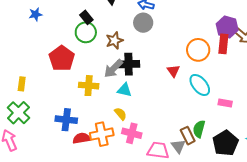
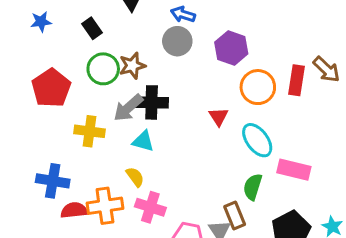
blue star: (35, 14) -> (41, 22), moved
purple hexagon: (227, 27) -> (231, 48), moved
green circle: (86, 32) -> (103, 69), moved
pink rectangle: (225, 103) -> (294, 170), size x1.5
green semicircle: (199, 129) -> (253, 187), moved

